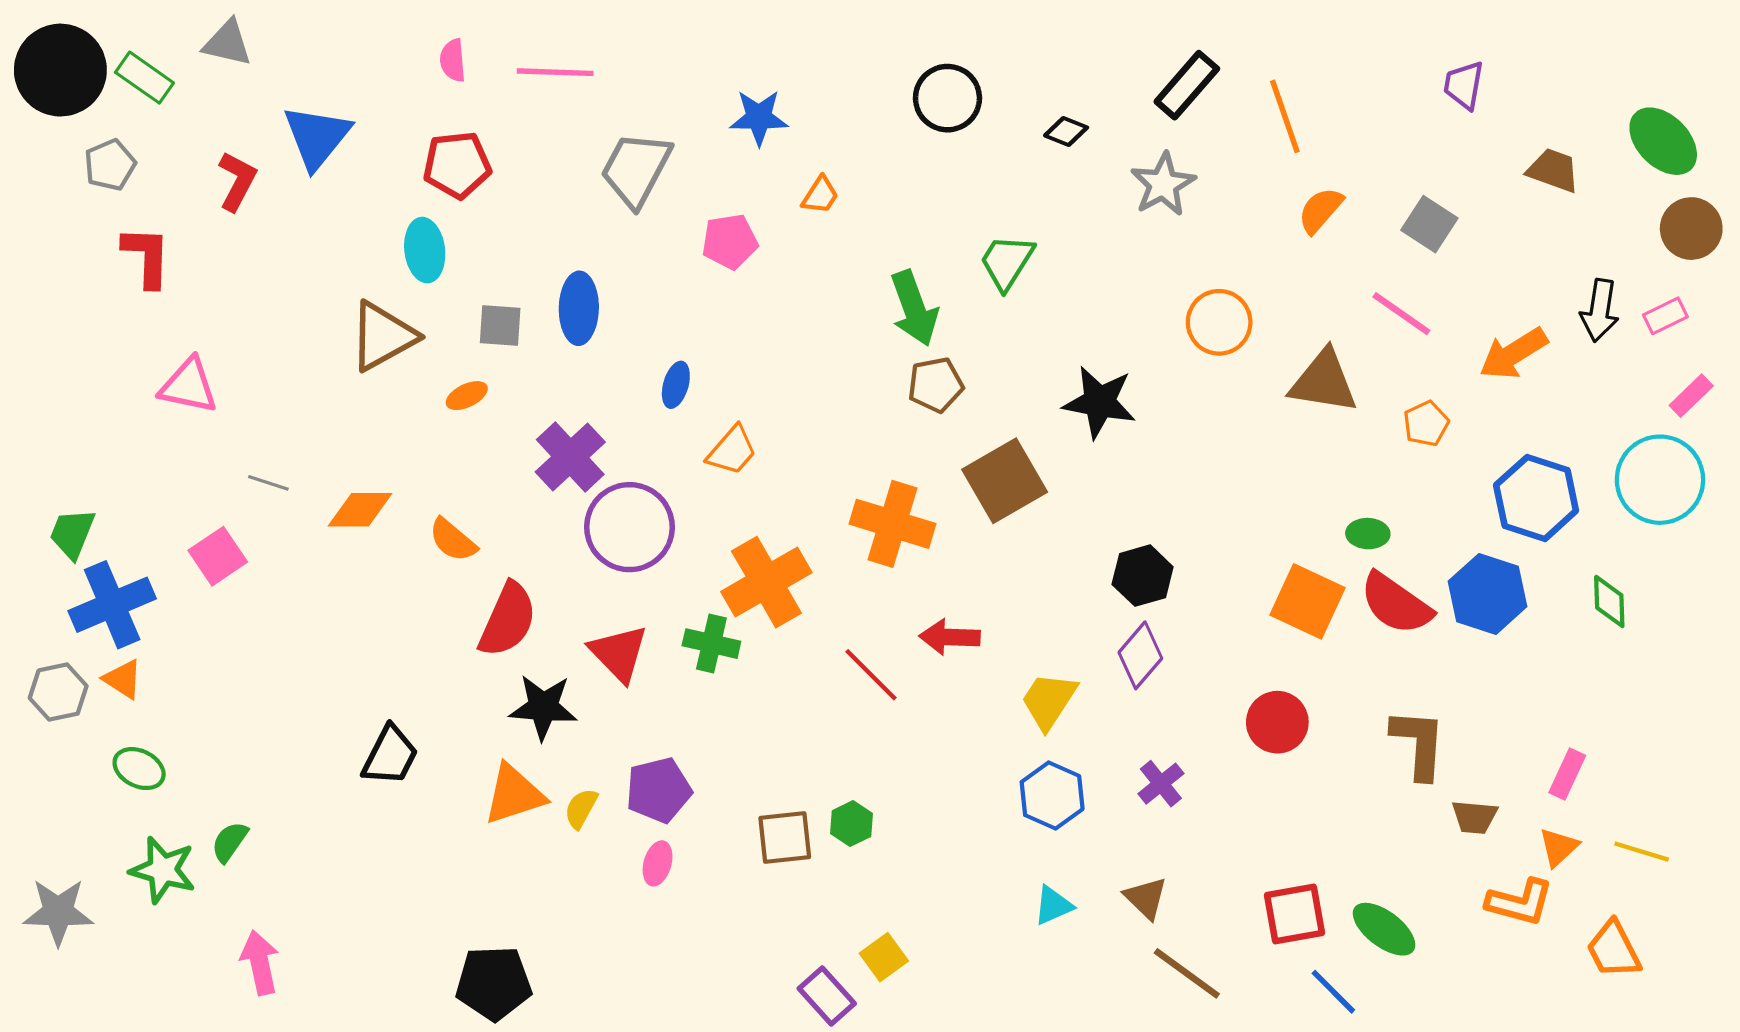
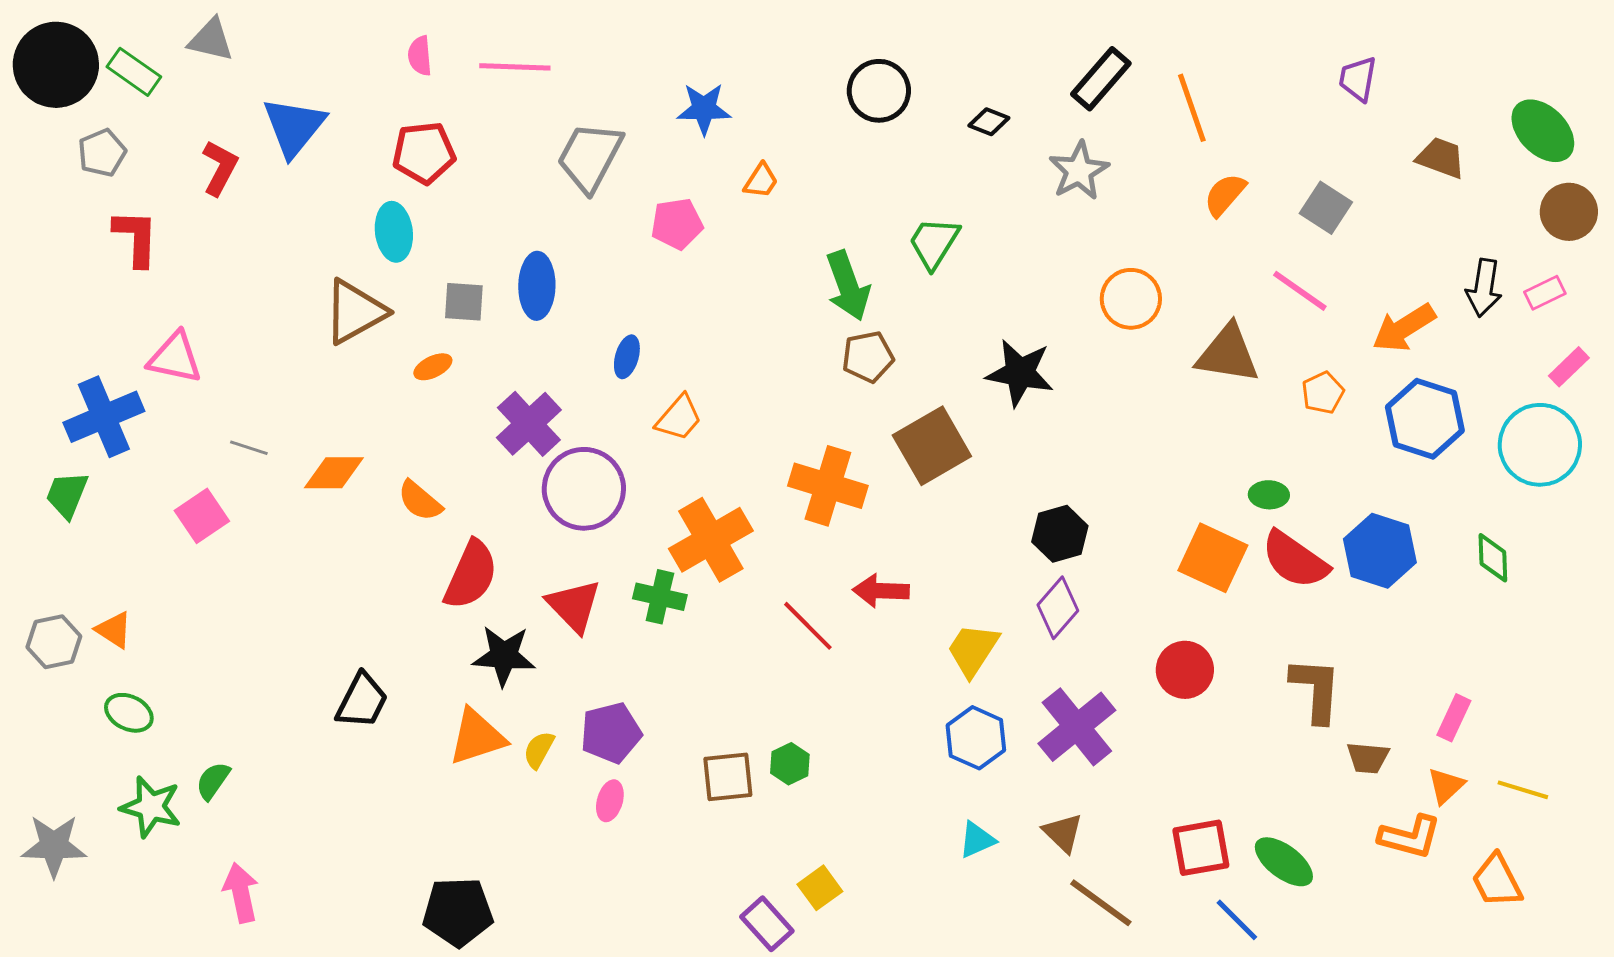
blue hexagon: (1536, 498) -> (1425, 419), moved
blue cross: (112, 605) -> (104, 417), moved
purple cross: (1161, 784) -> (1077, 727), size x1.8

